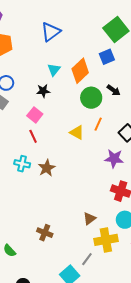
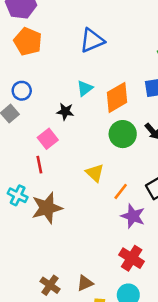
orange line: (98, 124) -> (121, 191), moved
brown star: (47, 168) -> (47, 208), size x1.4
brown cross: (45, 233) -> (50, 285), moved

